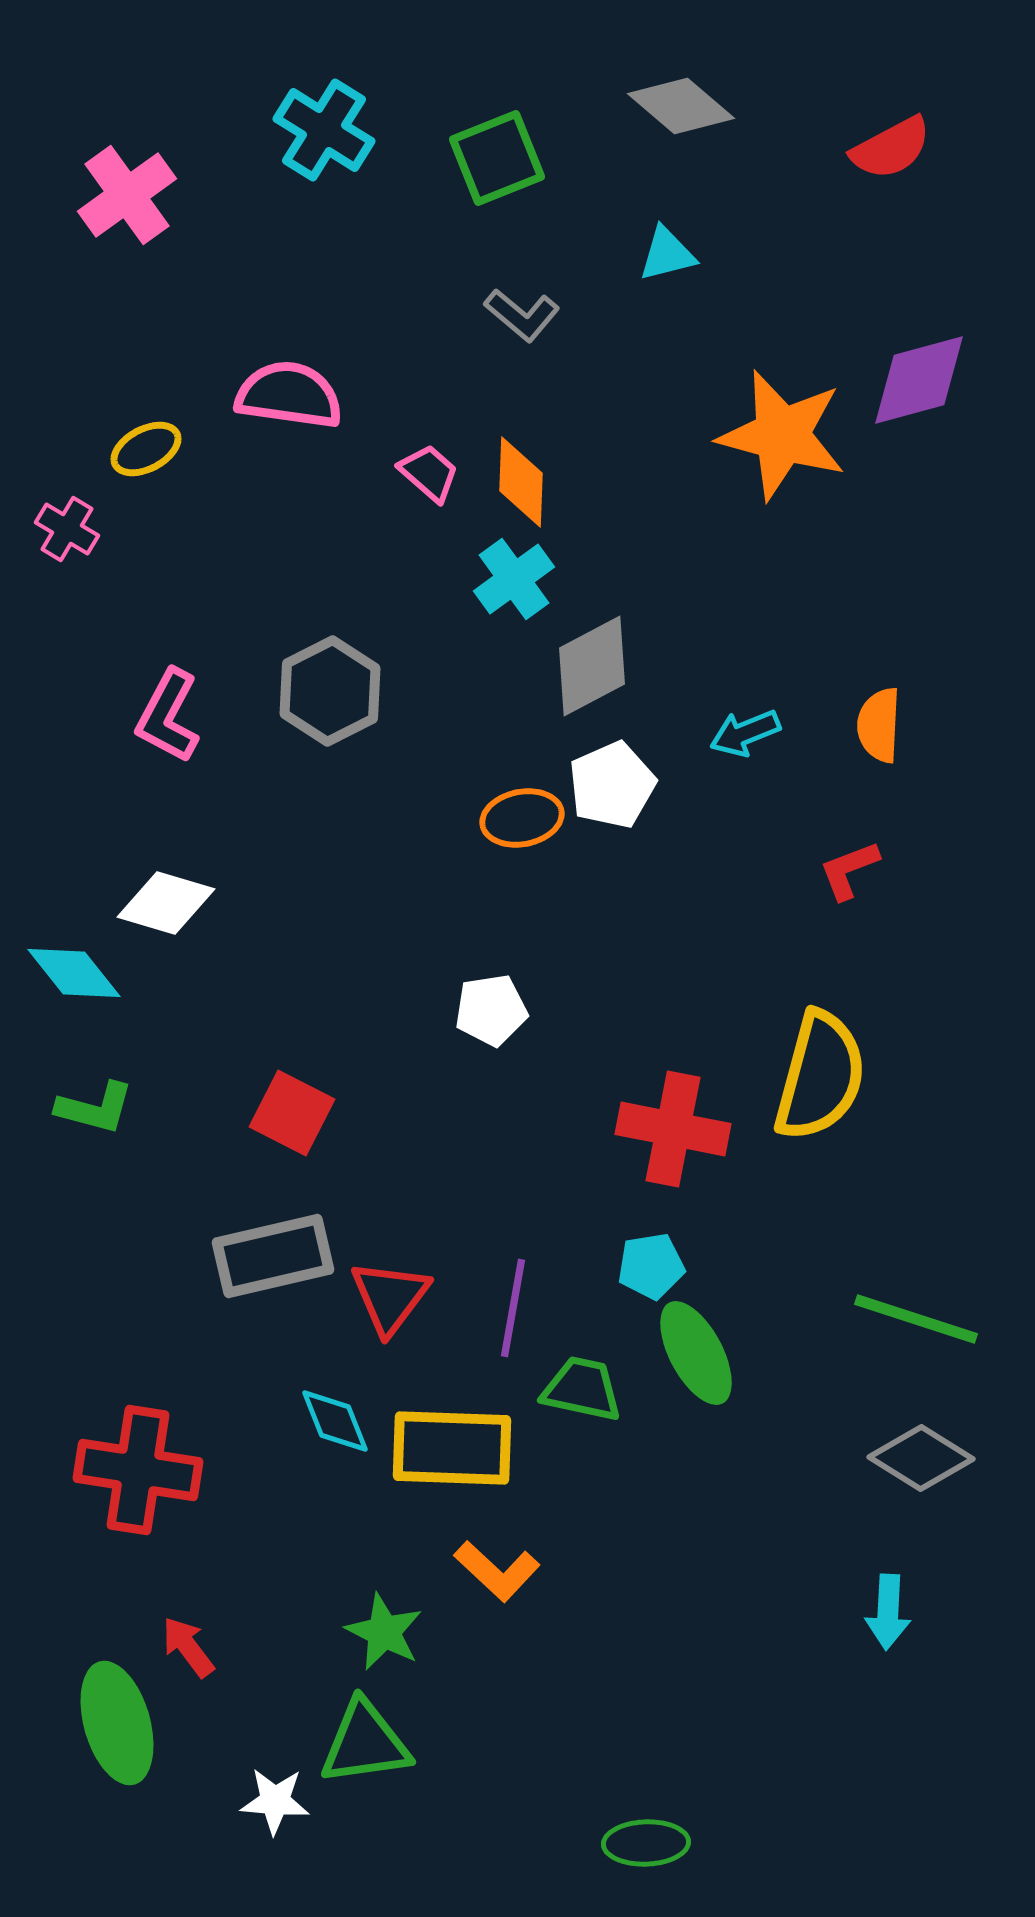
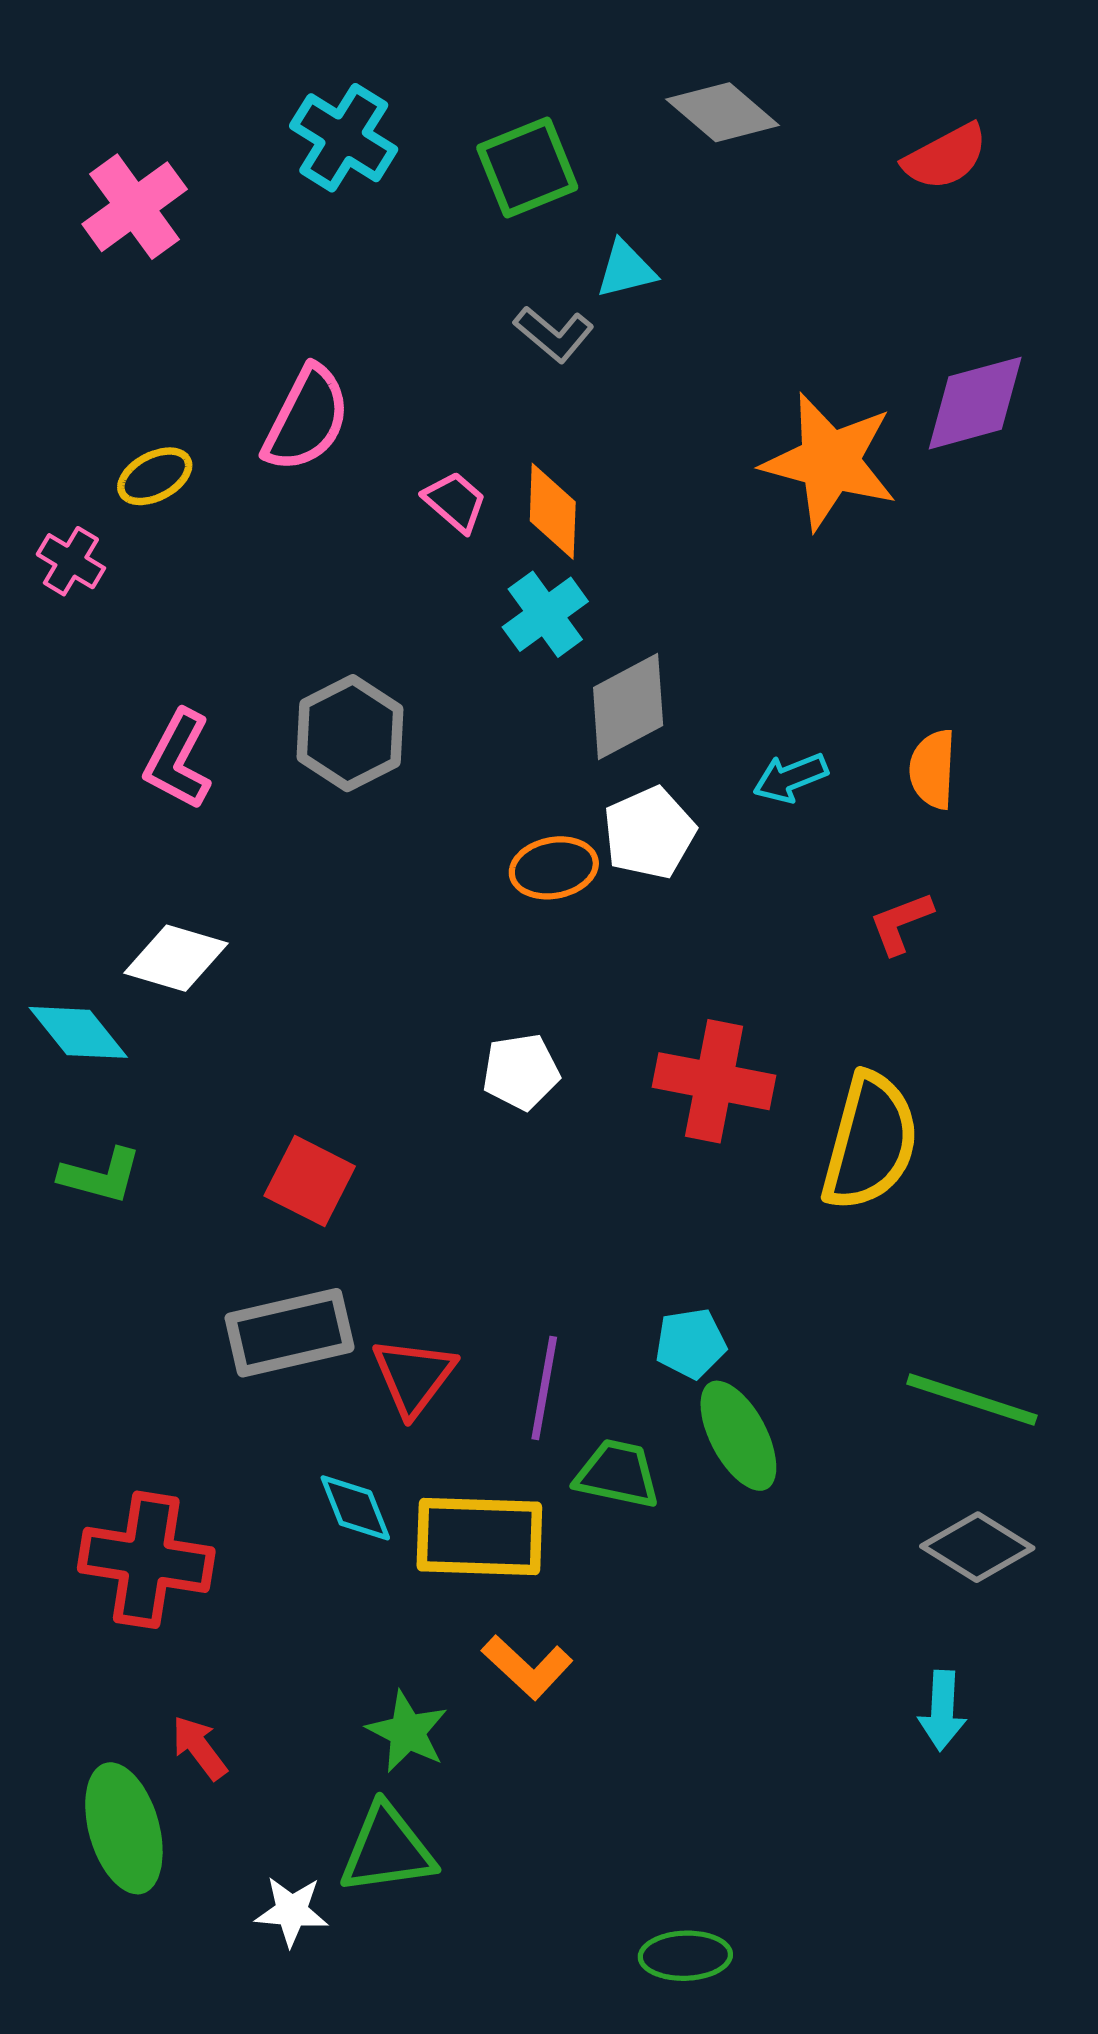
cyan triangle: (667, 254) -> (626, 269), moved
pink semicircle: (289, 395) -> (306, 419), turned 109
red cross: (673, 1129) -> (714, 1081), moved

